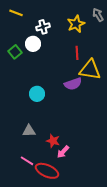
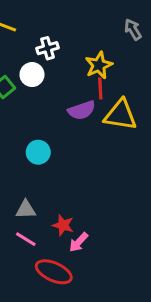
yellow star: (76, 24) -> (99, 65), moved
purple semicircle: (73, 84) -> (82, 110), moved
pink line: (27, 161) -> (26, 239), moved

